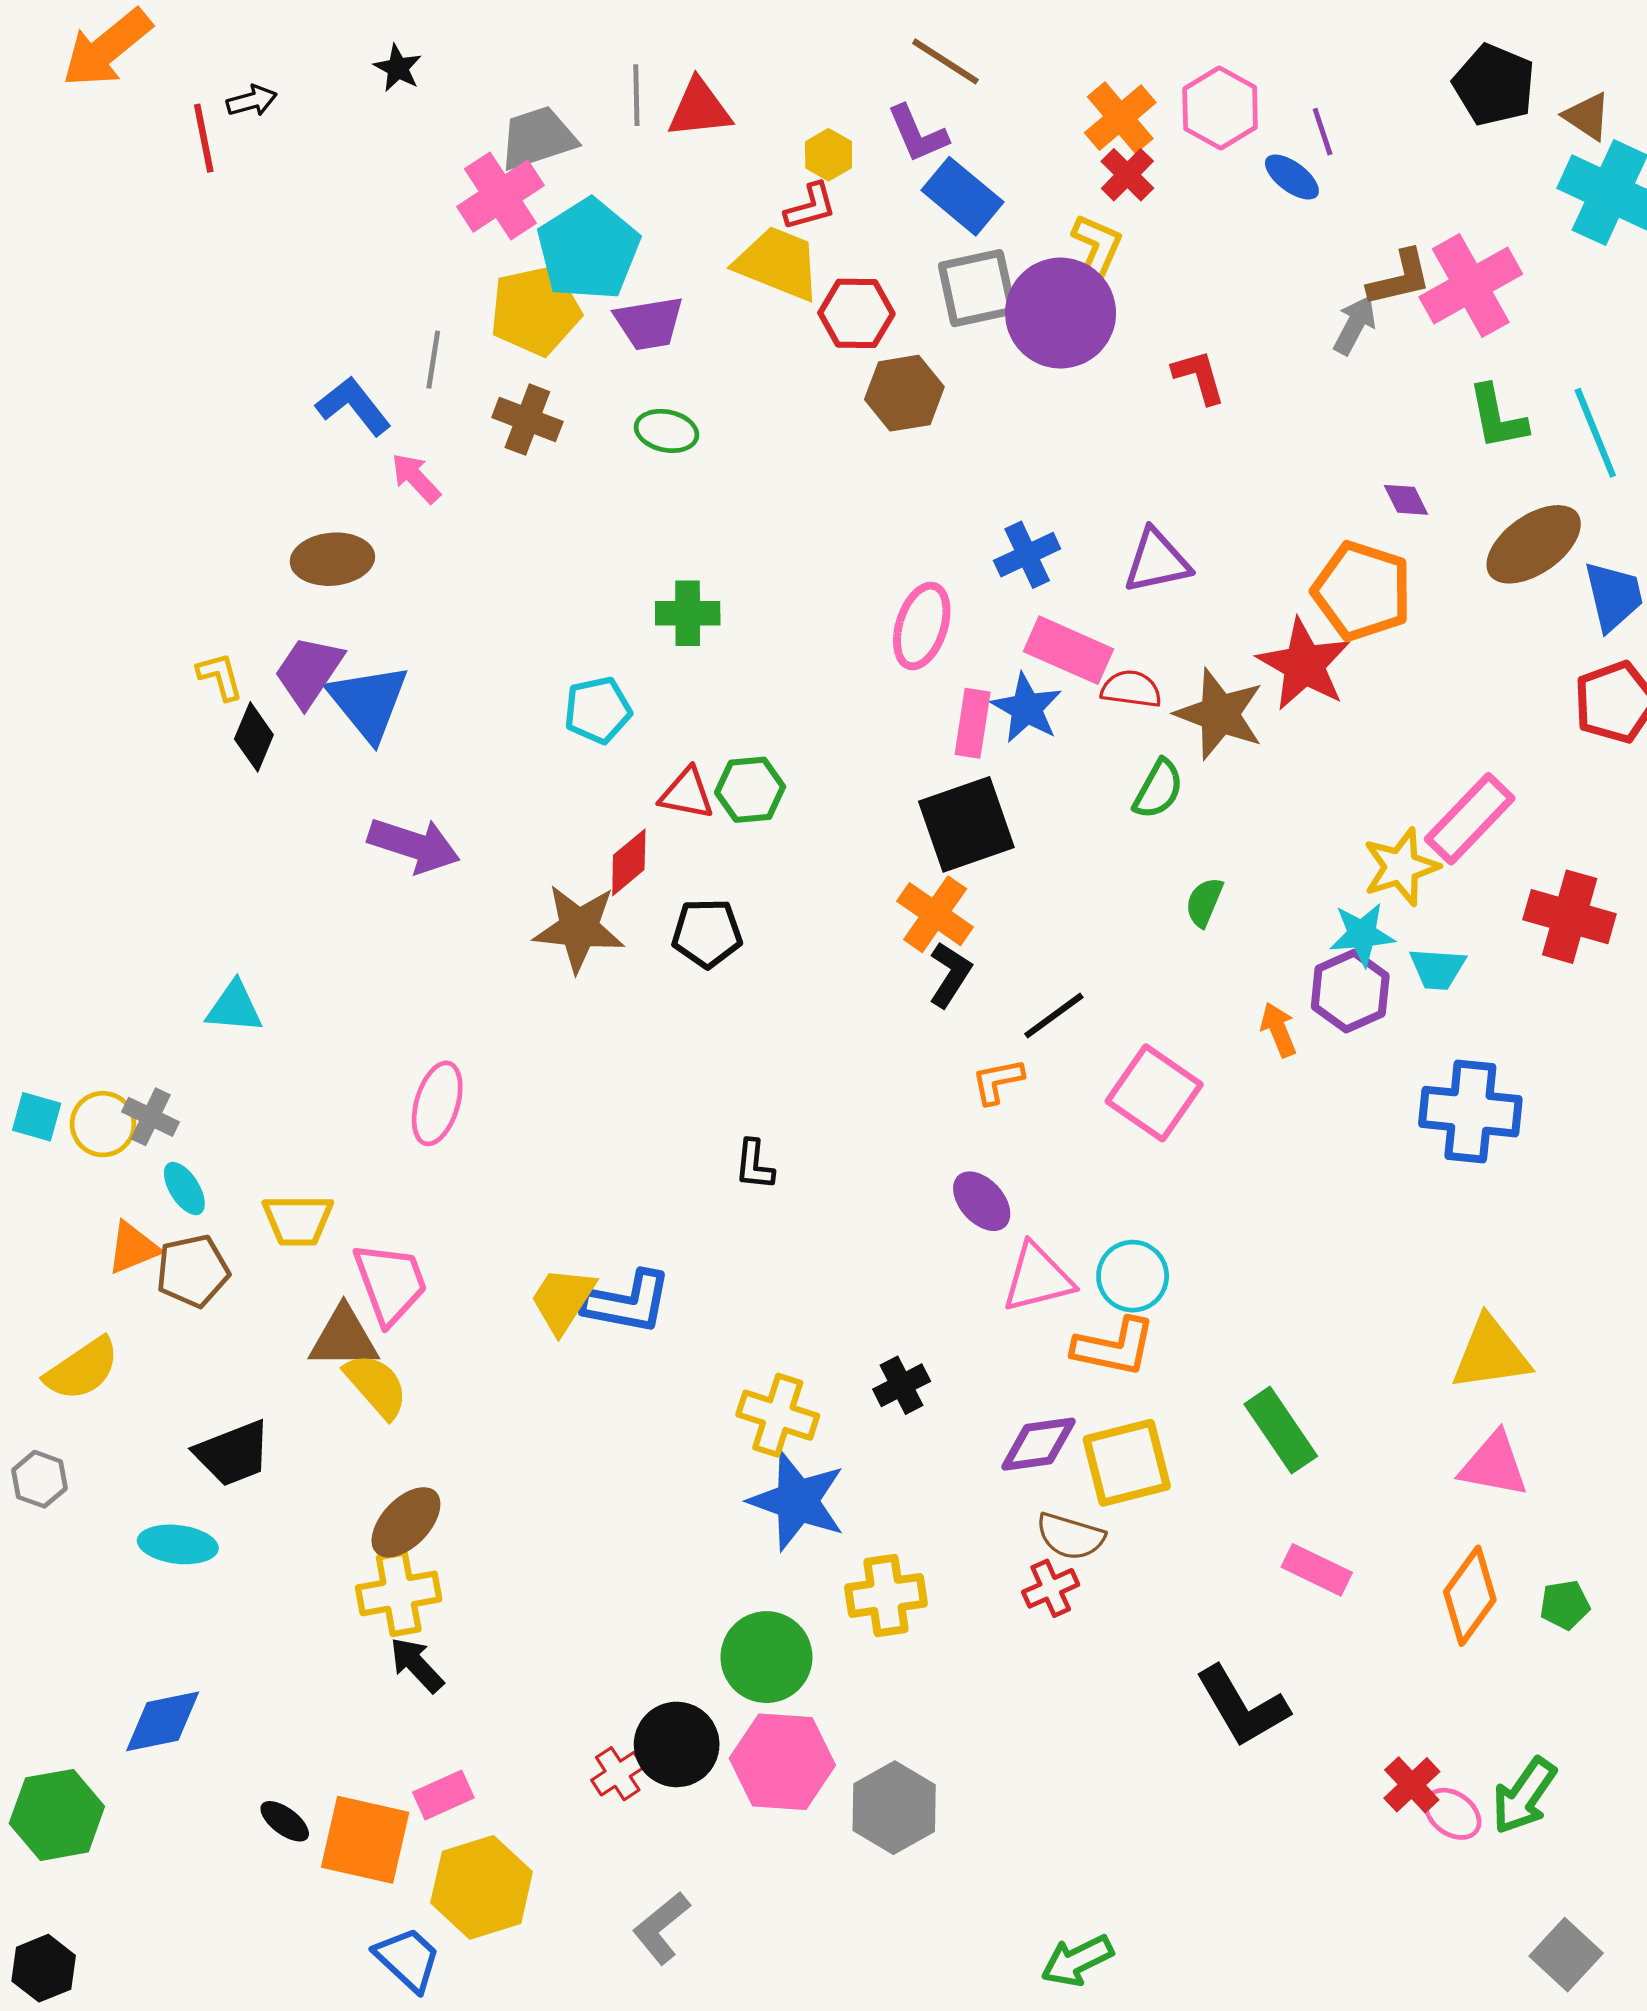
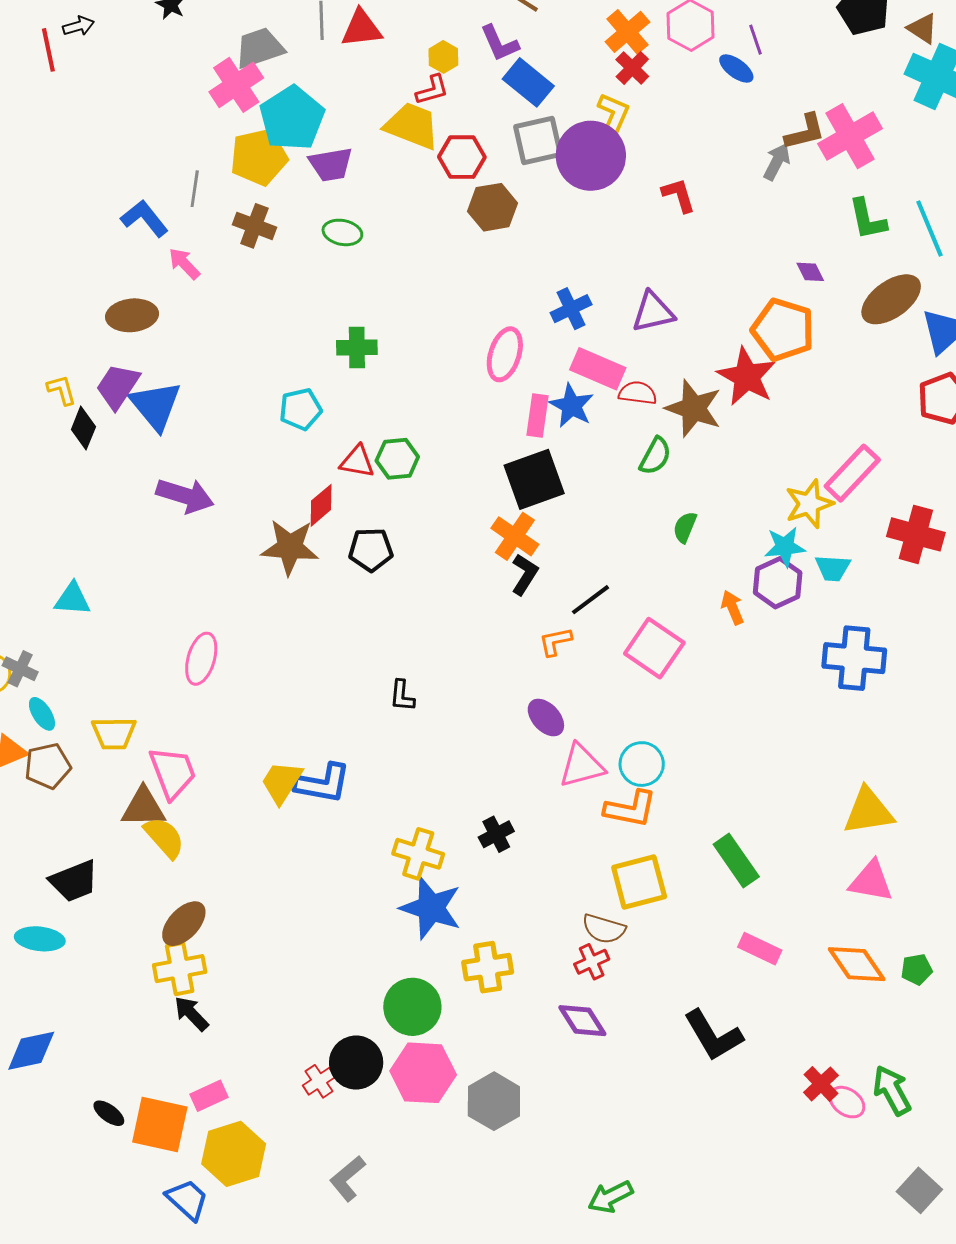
purple diamond: (1038, 1444) -> (582, 1021), moved, turned 66
orange diamond: (1470, 1596) -> (857, 964), turned -70
green arrow: (1524, 1796) -> (892, 1090), turned 117

